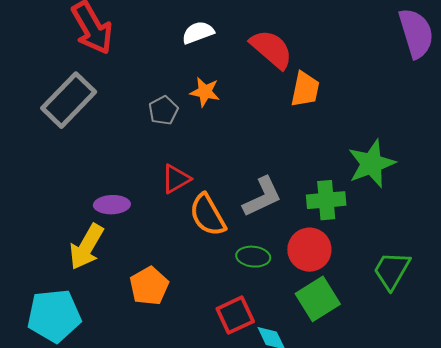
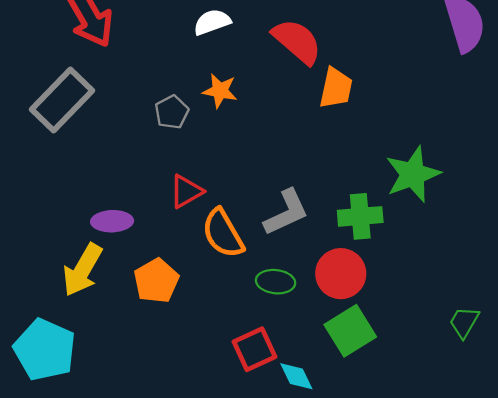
green trapezoid: (392, 270) -> (464, 322), moved, size x0.7
orange pentagon: (149, 286) -> (156, 281), moved
cyan pentagon: (54, 316) -> (45, 350), turned 30

